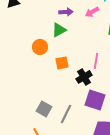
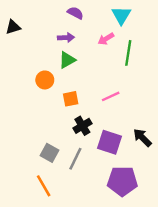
purple arrow: (66, 12) -> (66, 38), moved
pink line: (96, 61) -> (111, 96), turned 56
black cross: (84, 77) -> (82, 126), moved

